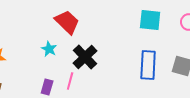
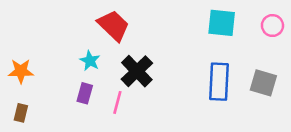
purple rectangle: (47, 87) -> (85, 93), moved

